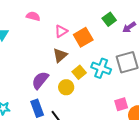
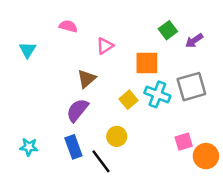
orange square: (83, 37) -> (147, 63), moved, turned 30
brown triangle: (60, 55) -> (87, 79), moved
yellow circle: (66, 87) -> (117, 136), moved

